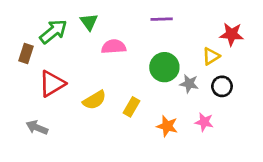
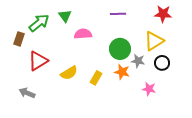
red star: (232, 34) -> (163, 14), moved
yellow triangle: (211, 56) -> (154, 41), size x1.5
orange star: (167, 126) -> (122, 72), moved

